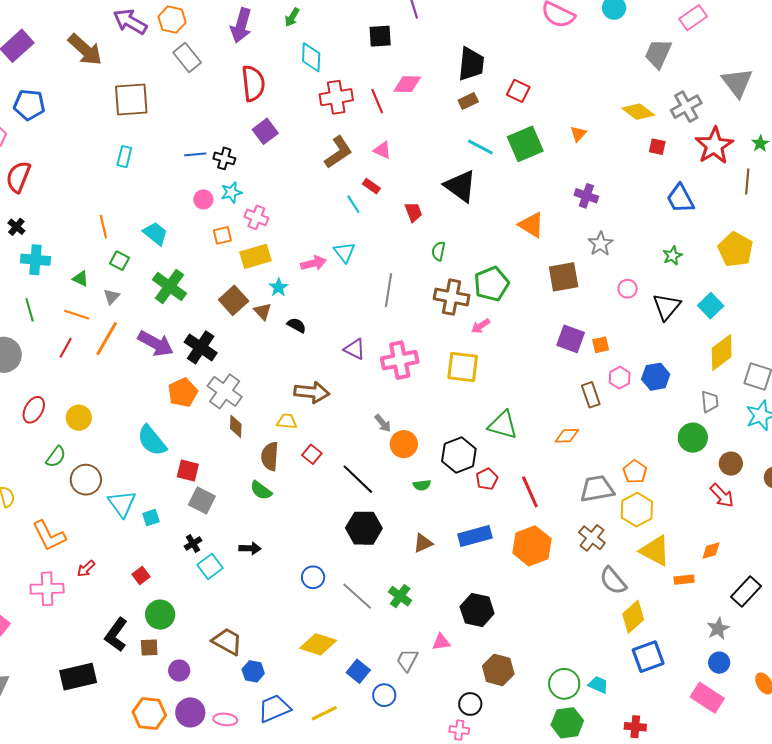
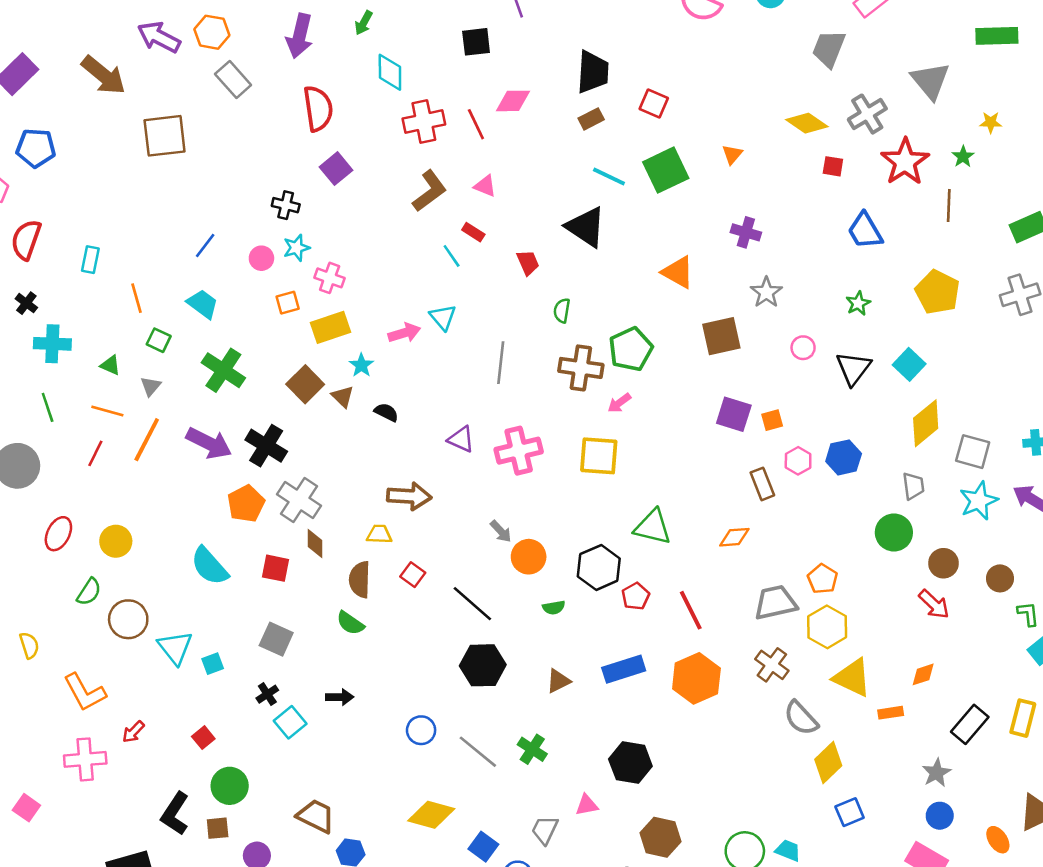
blue line: (195, 154) -> (205, 246), moved, turned -45
cyan rectangle: (124, 157) -> (90, 260), moved
red square: (188, 470) -> (276, 568), moved
blue square: (648, 657) -> (850, 812), size x0.7

